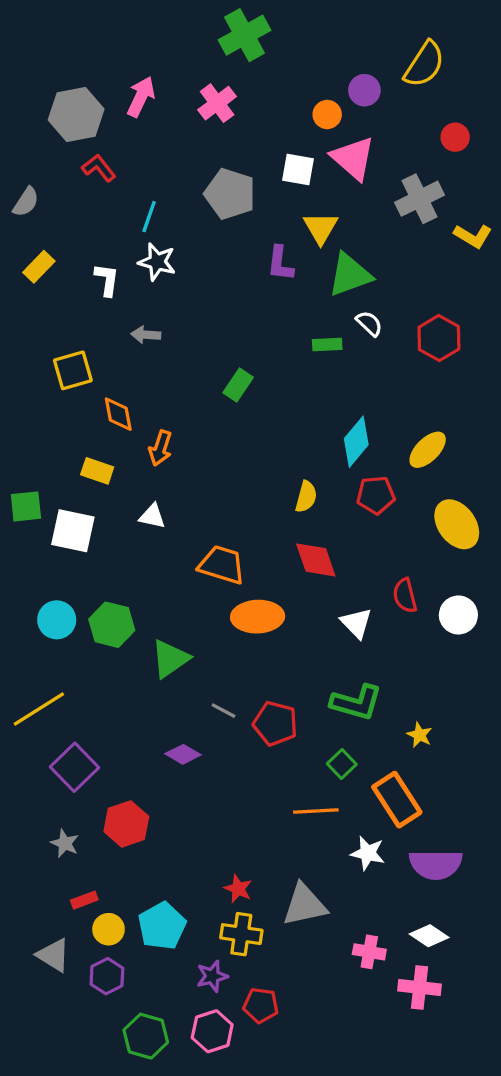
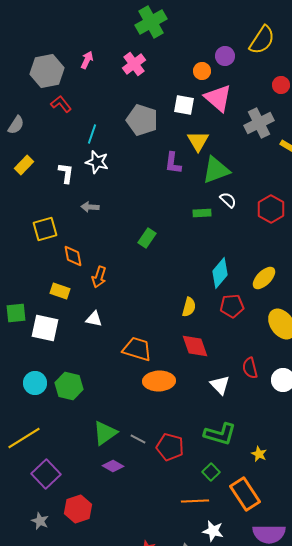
pink arrow: (141, 97) -> (87, 60), size x0.7
green triangle: (170, 659) -> (105, 433), moved
white star: (368, 853) -> (213, 531), moved

